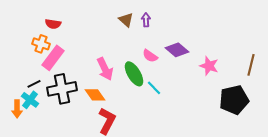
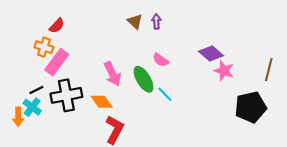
red semicircle: (53, 24) -> (57, 26), turned -56
purple diamond: (177, 50) -> (211, 54), moved

